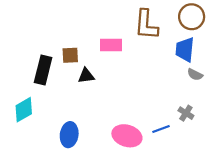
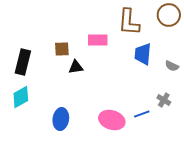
blue trapezoid: (185, 50) -> (143, 54), moved
black rectangle: (43, 70) -> (23, 62), moved

